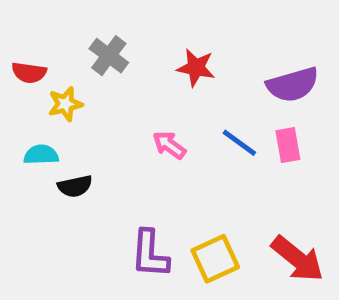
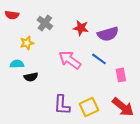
red semicircle: (29, 73) -> (12, 15), moved
purple semicircle: (293, 85) -> (108, 34), moved
pink arrow: (169, 145) -> (70, 60), size x1.6
pink rectangle: (288, 145) -> (121, 75), moved

